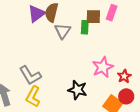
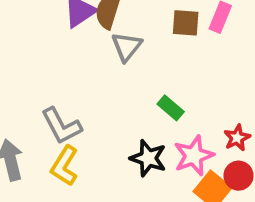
green rectangle: (85, 27) -> (171, 108), moved, turned -56
pink star: (103, 67) -> (194, 156), moved

